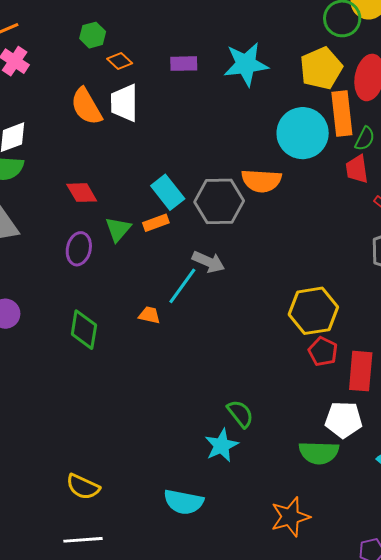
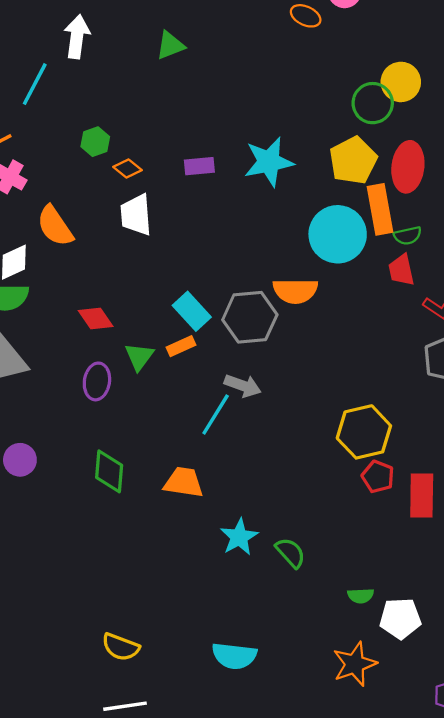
orange semicircle: (86, 106) -> (55, 226), moved
green semicircle: (365, 139) -> (408, 236), turned 55
orange trapezoid: (149, 315) -> (184, 482), moved, size x1.6
white pentagon: (344, 420) -> (400, 618), moved
cyan star: (221, 445) -> (239, 537), moved
green semicircle: (319, 453) -> (361, 596), moved, size x0.6

